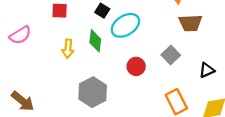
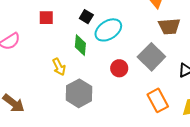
yellow arrow: (68, 49) -> (59, 67), moved, turned -30
gray square: (171, 55) -> (151, 57), size x1.5

